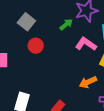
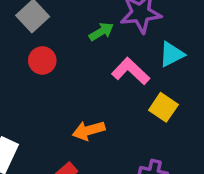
orange arrow: (88, 82) -> (89, 130), moved

